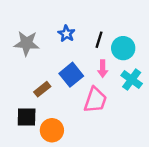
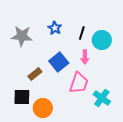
cyan cross: (132, 80) -> (102, 98), moved

